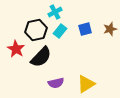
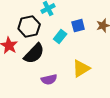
cyan rectangle: (60, 31) -> (60, 36), moved
yellow triangle: (86, 84) -> (81, 68), moved

